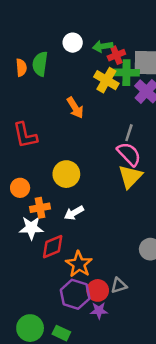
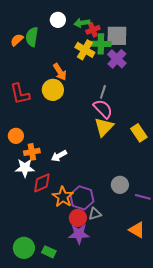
orange semicircle: (21, 68) -> (17, 40), turned -128
yellow circle: (66, 174) -> (53, 90), moved
purple hexagon: (75, 294) -> (82, 198), moved
purple star: (99, 310) -> (79, 234), size x1.5

